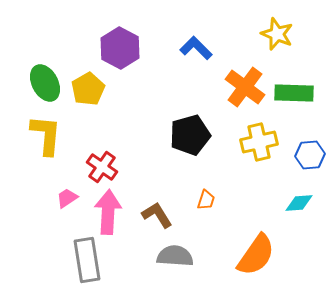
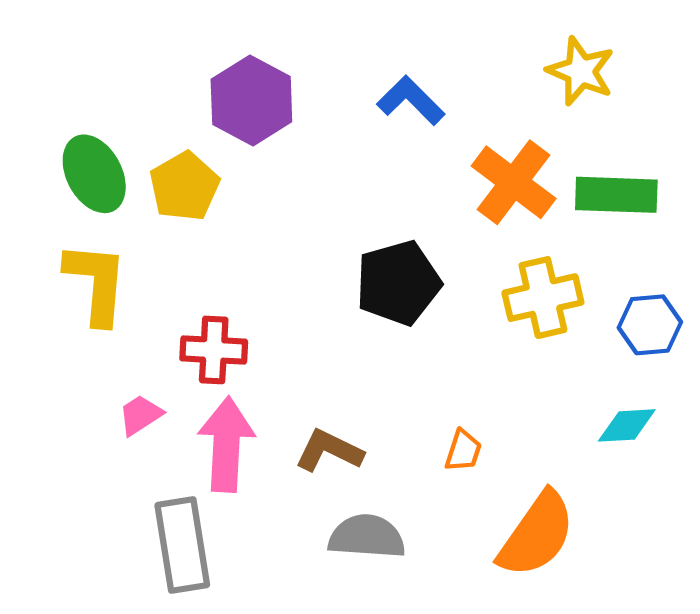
red cross: (102, 167) -> (214, 350), turned -32
orange trapezoid: (206, 200) -> (463, 451), moved
brown L-shape: (157, 215) -> (329, 451), turned -32

